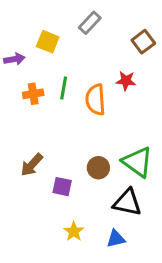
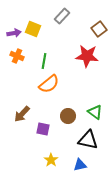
purple arrow: (14, 59) -> (14, 33), moved
red star: (126, 81) -> (87, 56), size x1.6
orange cross: (33, 94) -> (17, 56), moved, turned 32
orange semicircle: (95, 100) -> (49, 84), moved, turned -125
green triangle: (138, 162) -> (95, 112), size x0.7

